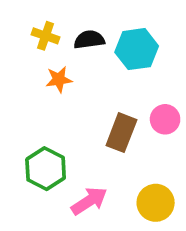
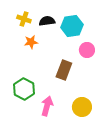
pink circle: (165, 119) -> (87, 50), moved
pink arrow: (89, 201) -> (47, 106), turned -42

